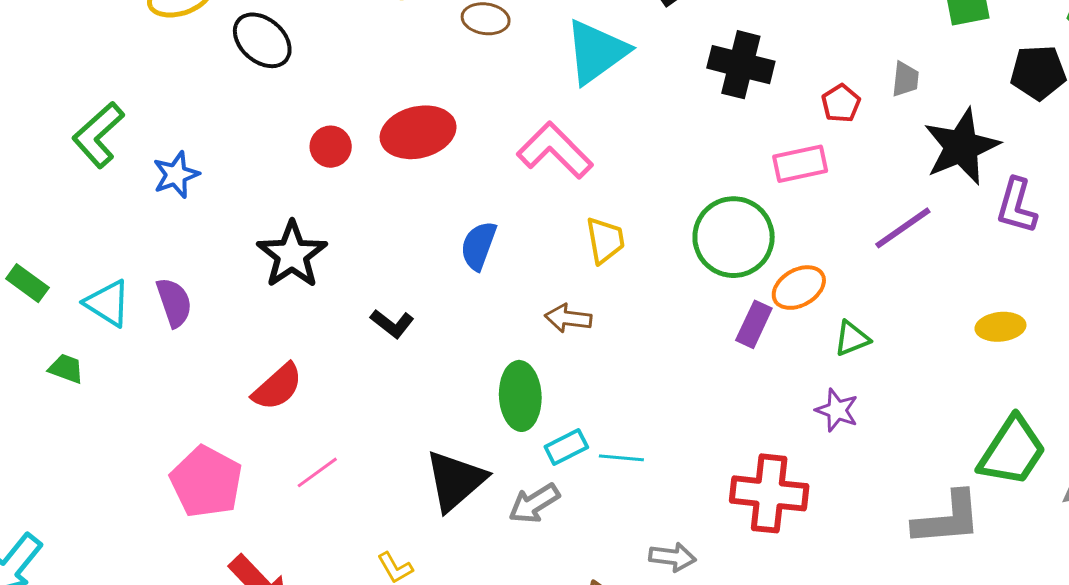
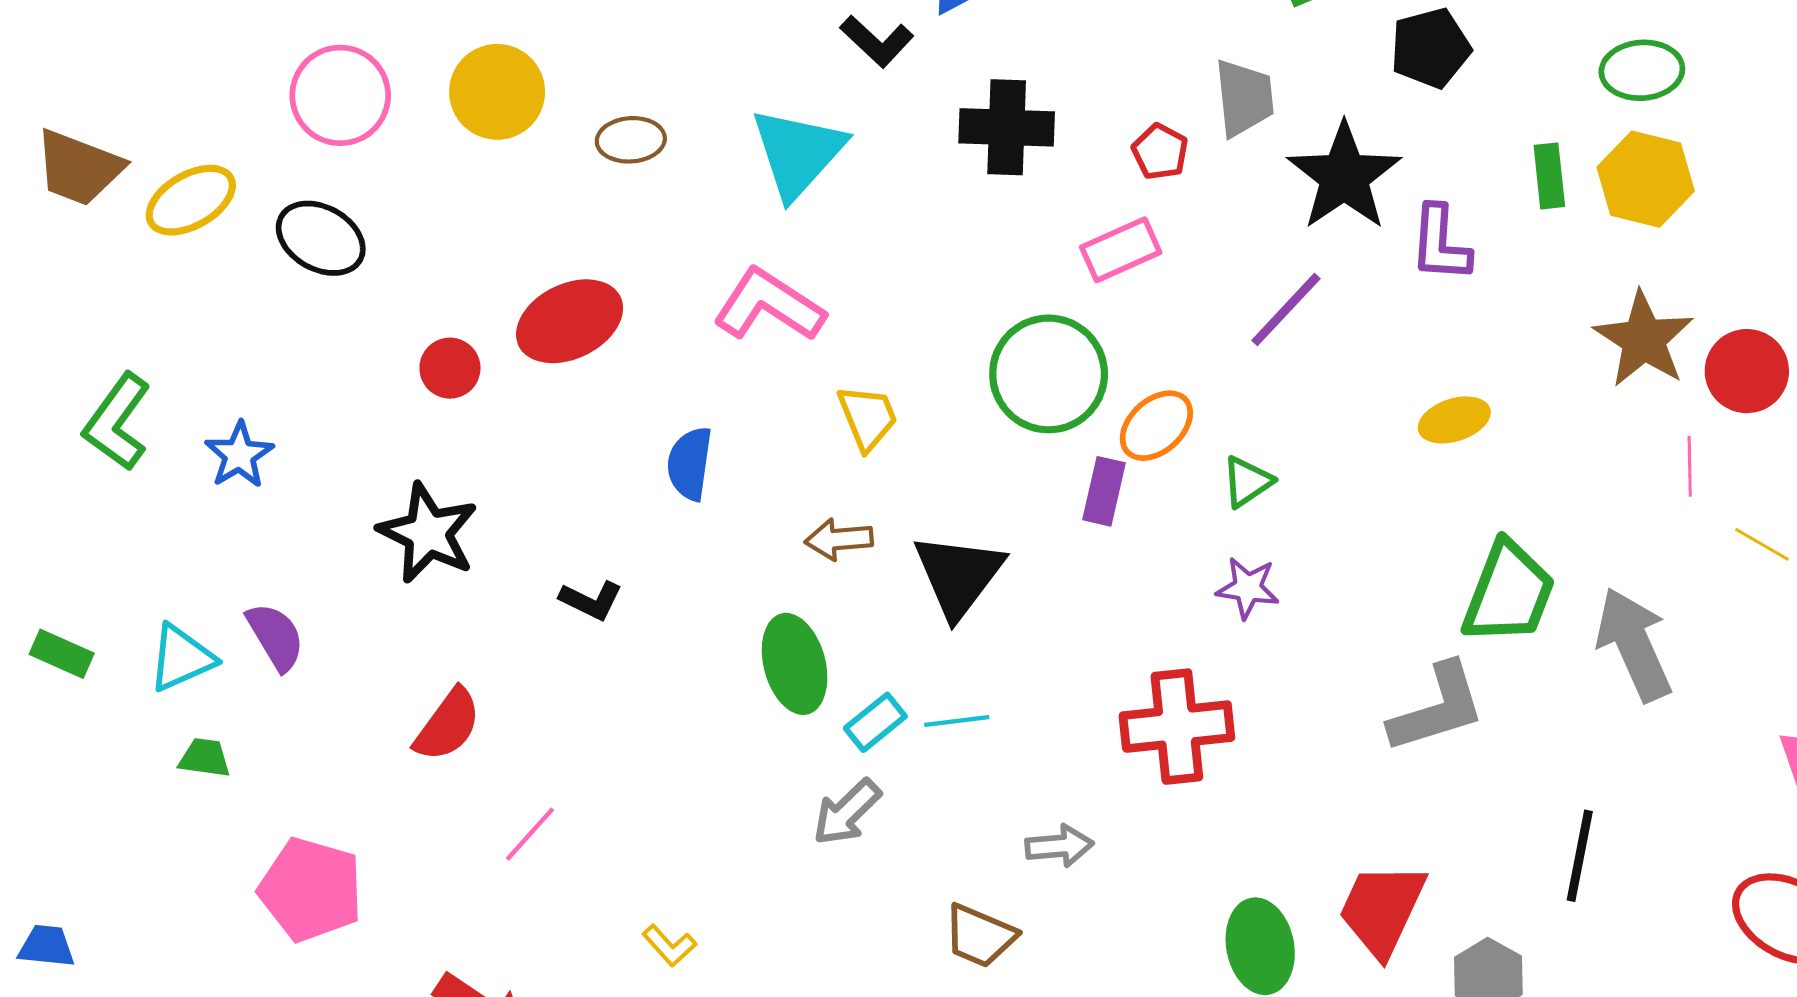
gray trapezoid: (905, 79) -> (1244, 98), size x1.5
cyan triangle: (108, 303) -> (181, 658), turned -44
green trapezoid: (66, 369) -> (205, 758), moved
black triangle: (455, 481) -> (959, 575), moved
pink pentagon: (206, 482) -> (311, 890), moved

